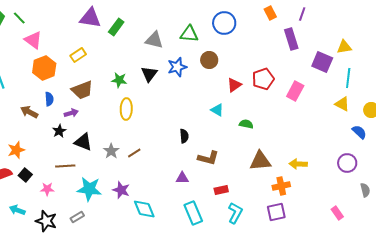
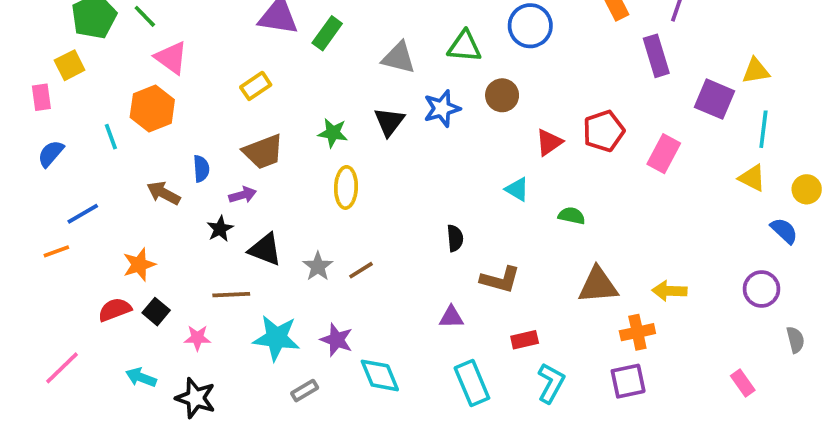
orange hexagon: (44, 68) -> (152, 108), moved
gray rectangle: (77, 217) -> (305, 391), moved

